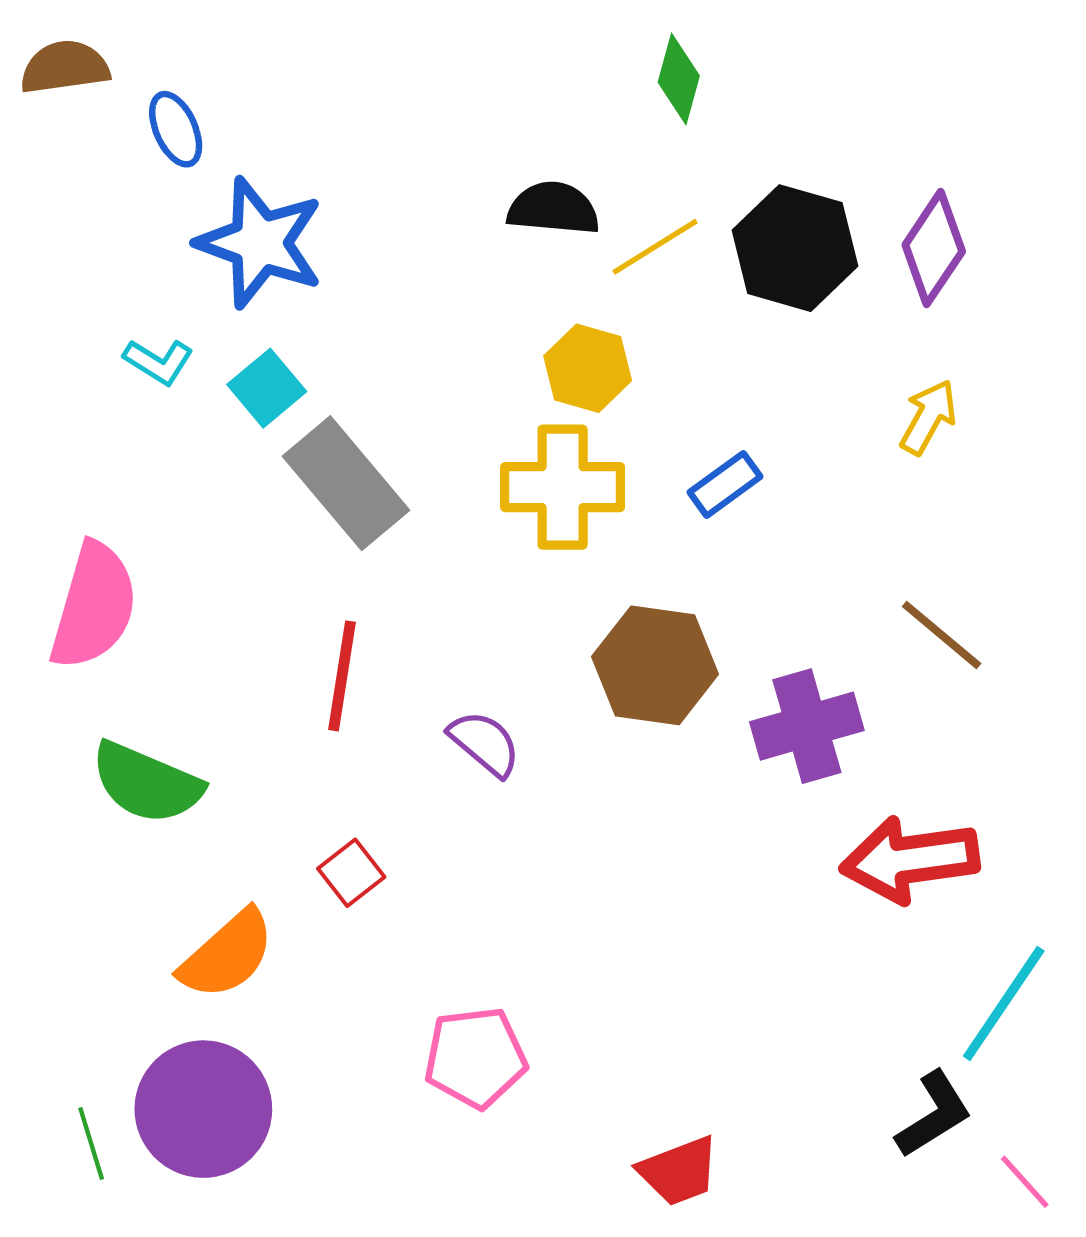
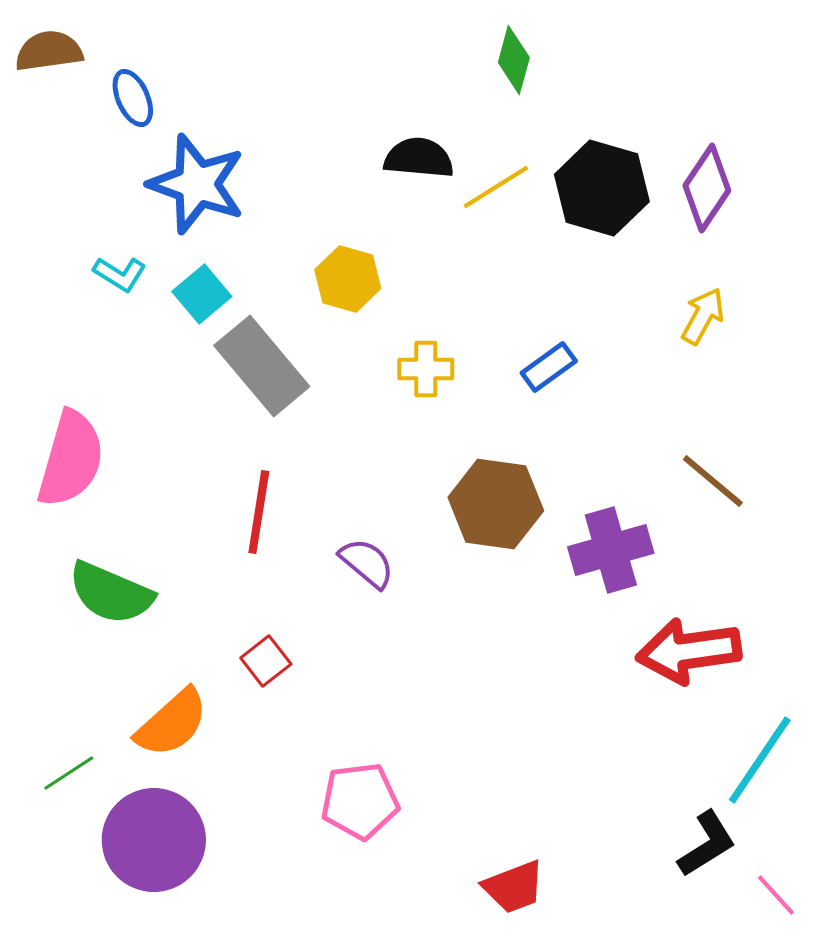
yellow hexagon: (588, 368) -> (348, 279), moved
yellow cross: (563, 487) -> (426, 369), size x0.6
green line: (91, 1143) -> (69, 773), moved, turned 74

